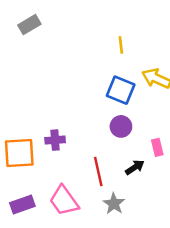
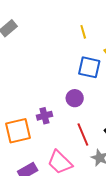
purple circle: (121, 126) -> (75, 98), moved

